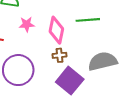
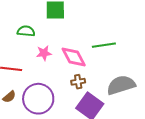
pink diamond: (56, 30) -> (74, 57), turned -36

